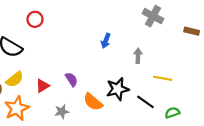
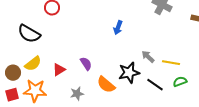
gray arrow: (138, 56) -> (148, 57), moved, turned -48
orange star: (17, 108) -> (35, 91), turned 30
green semicircle: (172, 113) -> (180, 82), moved

